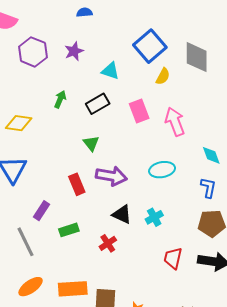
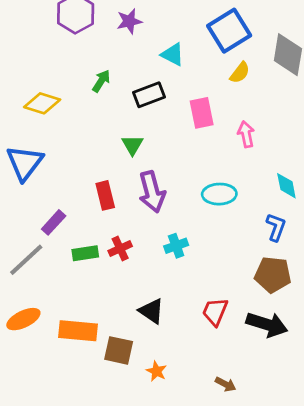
pink arrow: (175, 122) -> (246, 134), size x0.7
purple arrow: (111, 176) -> (152, 192), turned 56
black triangle: (122, 214) -> (151, 311), moved
cyan cross: (154, 217) -> (176, 246), moved
gray line: (26, 242) -> (26, 260), turned 64
red cross: (108, 243) -> (120, 248), moved

